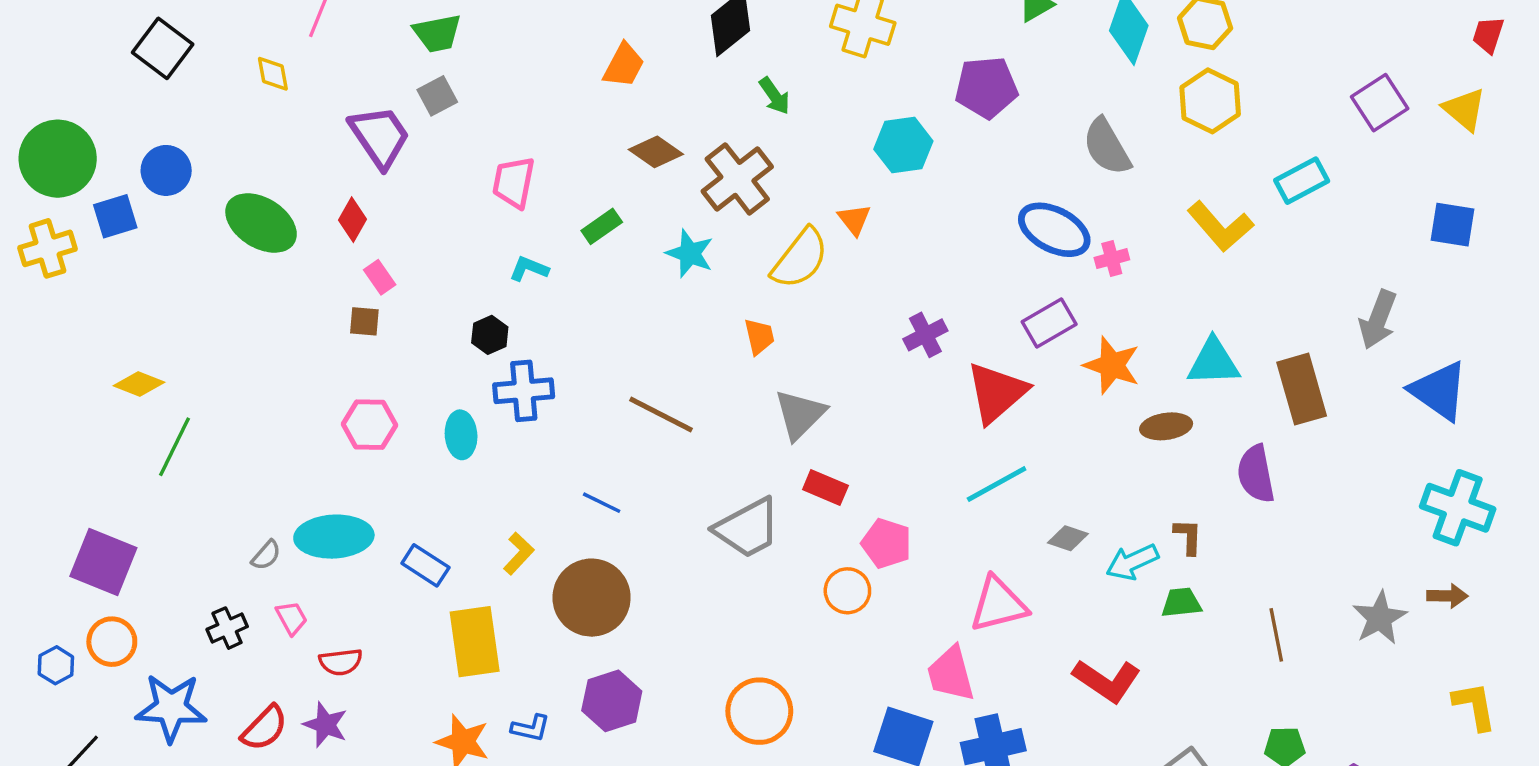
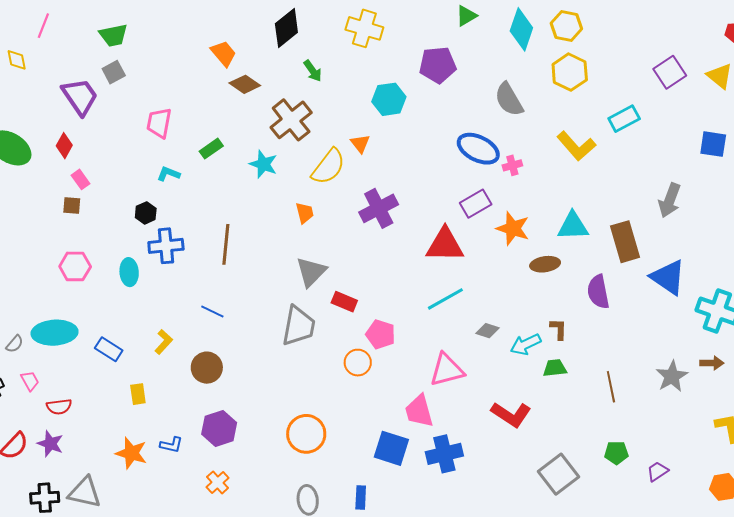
orange trapezoid: (624, 65) -> (224, 53), turned -68
brown diamond: (656, 152) -> (245, 84), moved
purple cross: (925, 335) -> (379, 208), moved, size x1.5
blue triangle: (1439, 391) -> (668, 277), moved
red triangle: (997, 392) -> (445, 245), turned 42
brown line: (661, 415) -> (226, 244), moved, turned 69
gray triangle: (800, 415) -> (311, 272), moved
gray trapezoid: (747, 528) -> (298, 326), turned -51
brown circle: (592, 598) -> (207, 368), size x0.7
yellow rectangle: (475, 642) -> (138, 394), size x0.5

